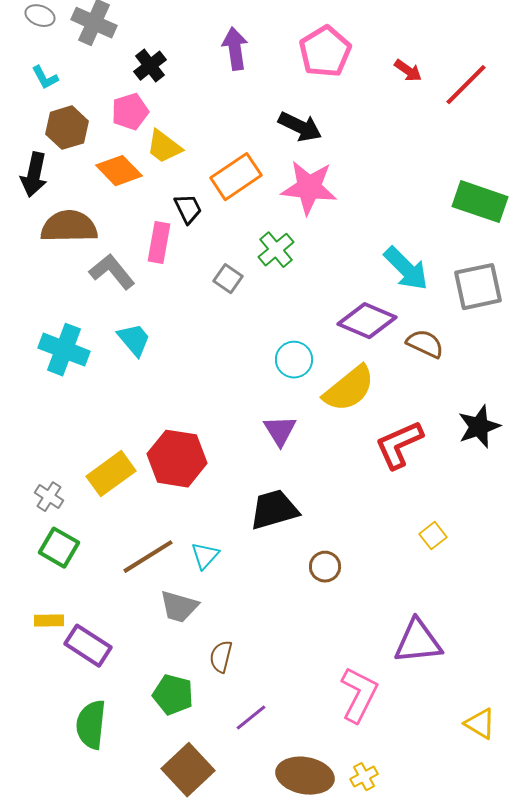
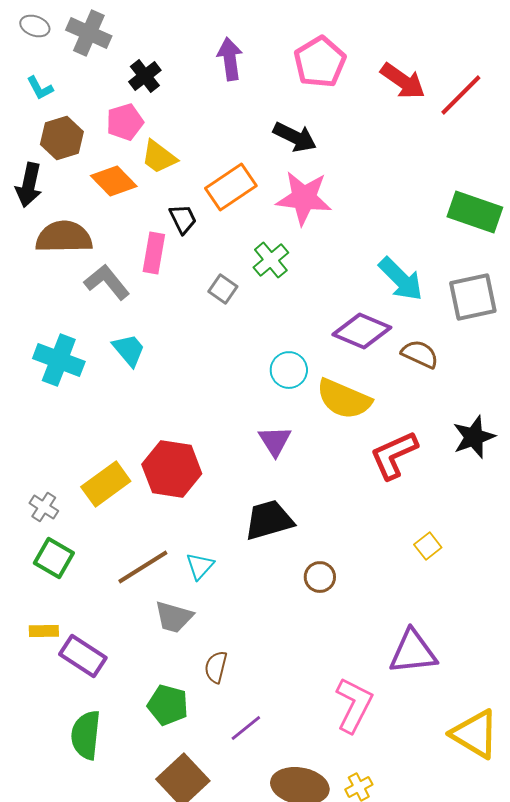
red arrow: (408, 71) -> (403, 81), size x1.6
yellow semicircle: (349, 389) -> (344, 399), turned 62
yellow triangle: (480, 724) -> (475, 734), size x1.6

